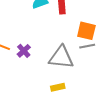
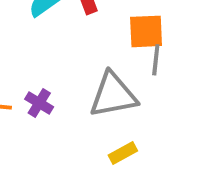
gray line: (87, 46) -> (156, 60), turned -56

